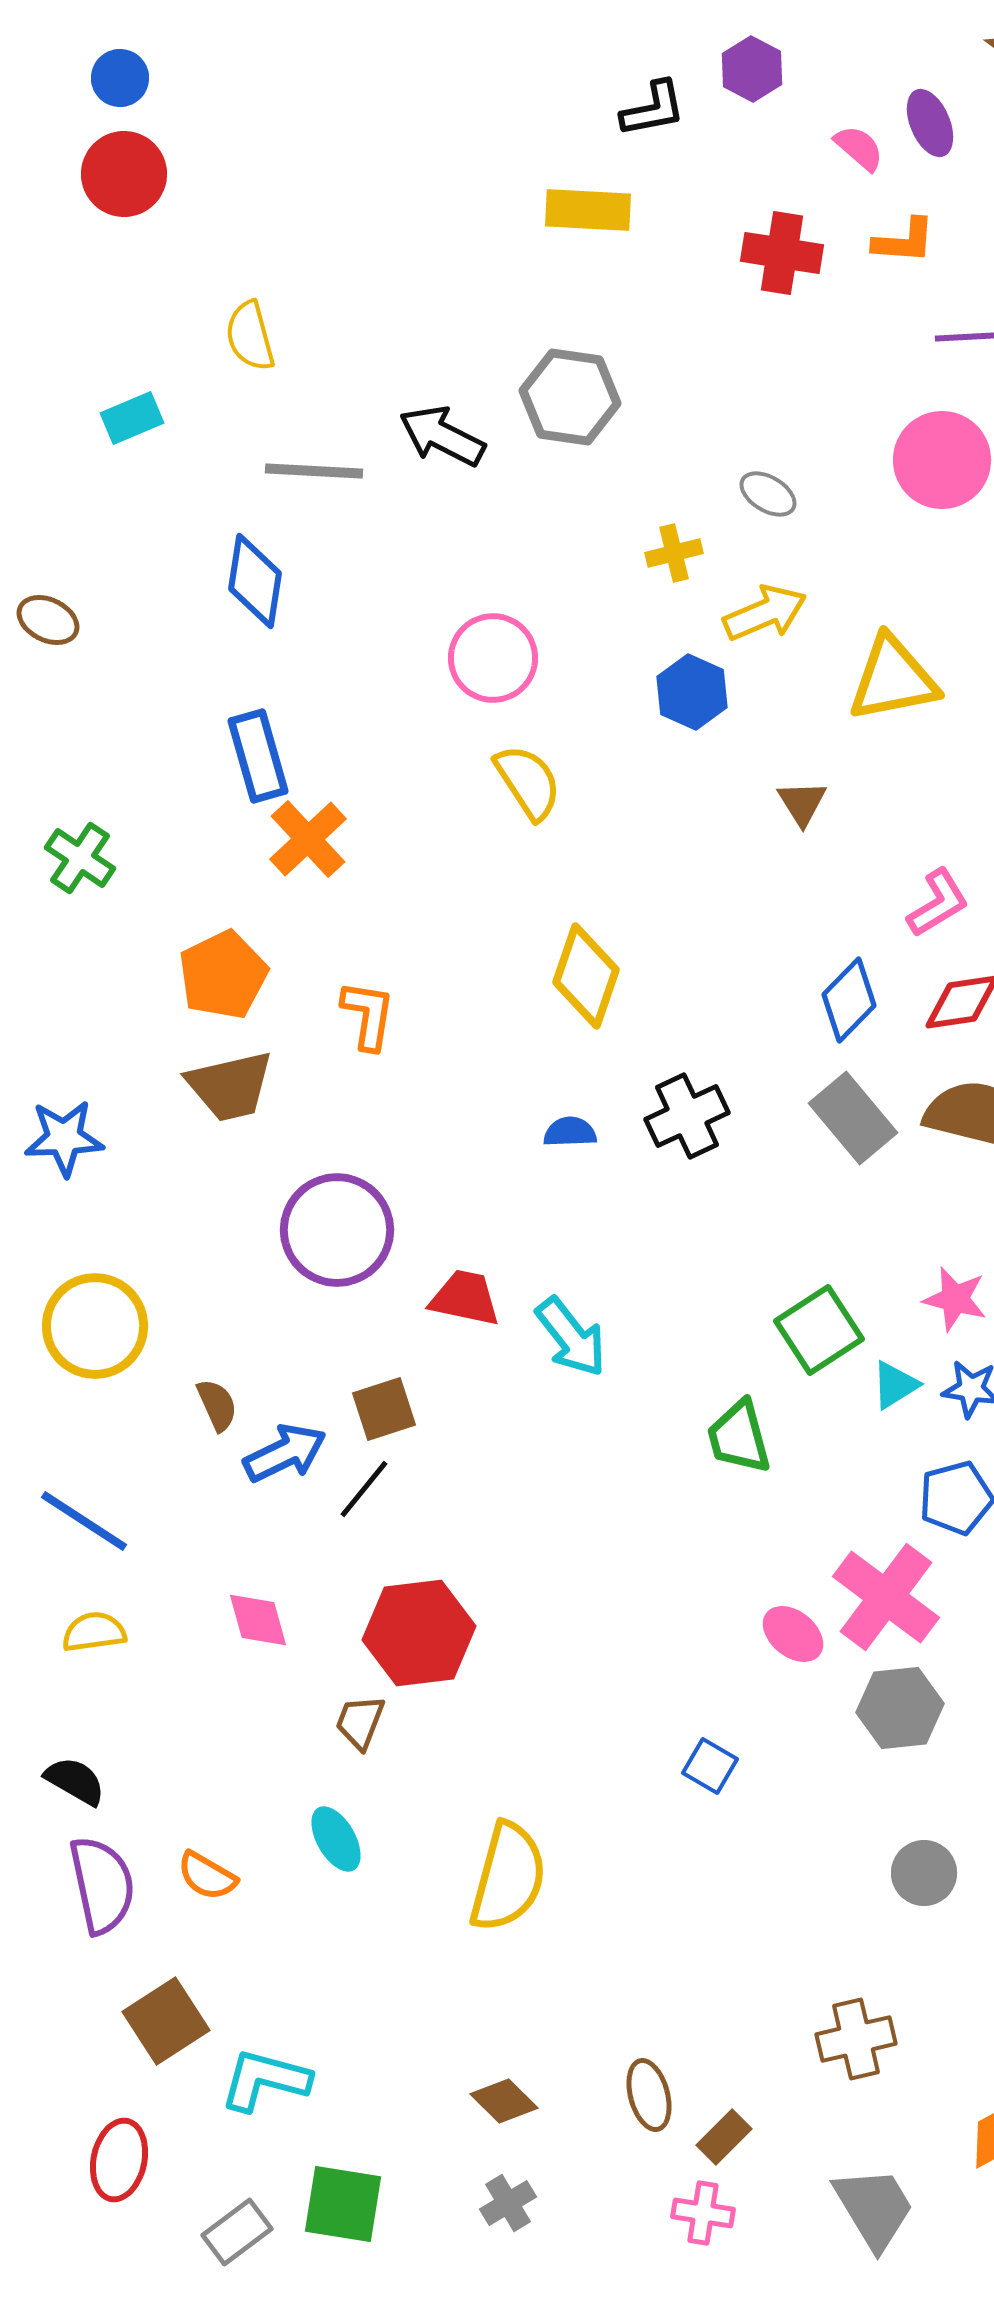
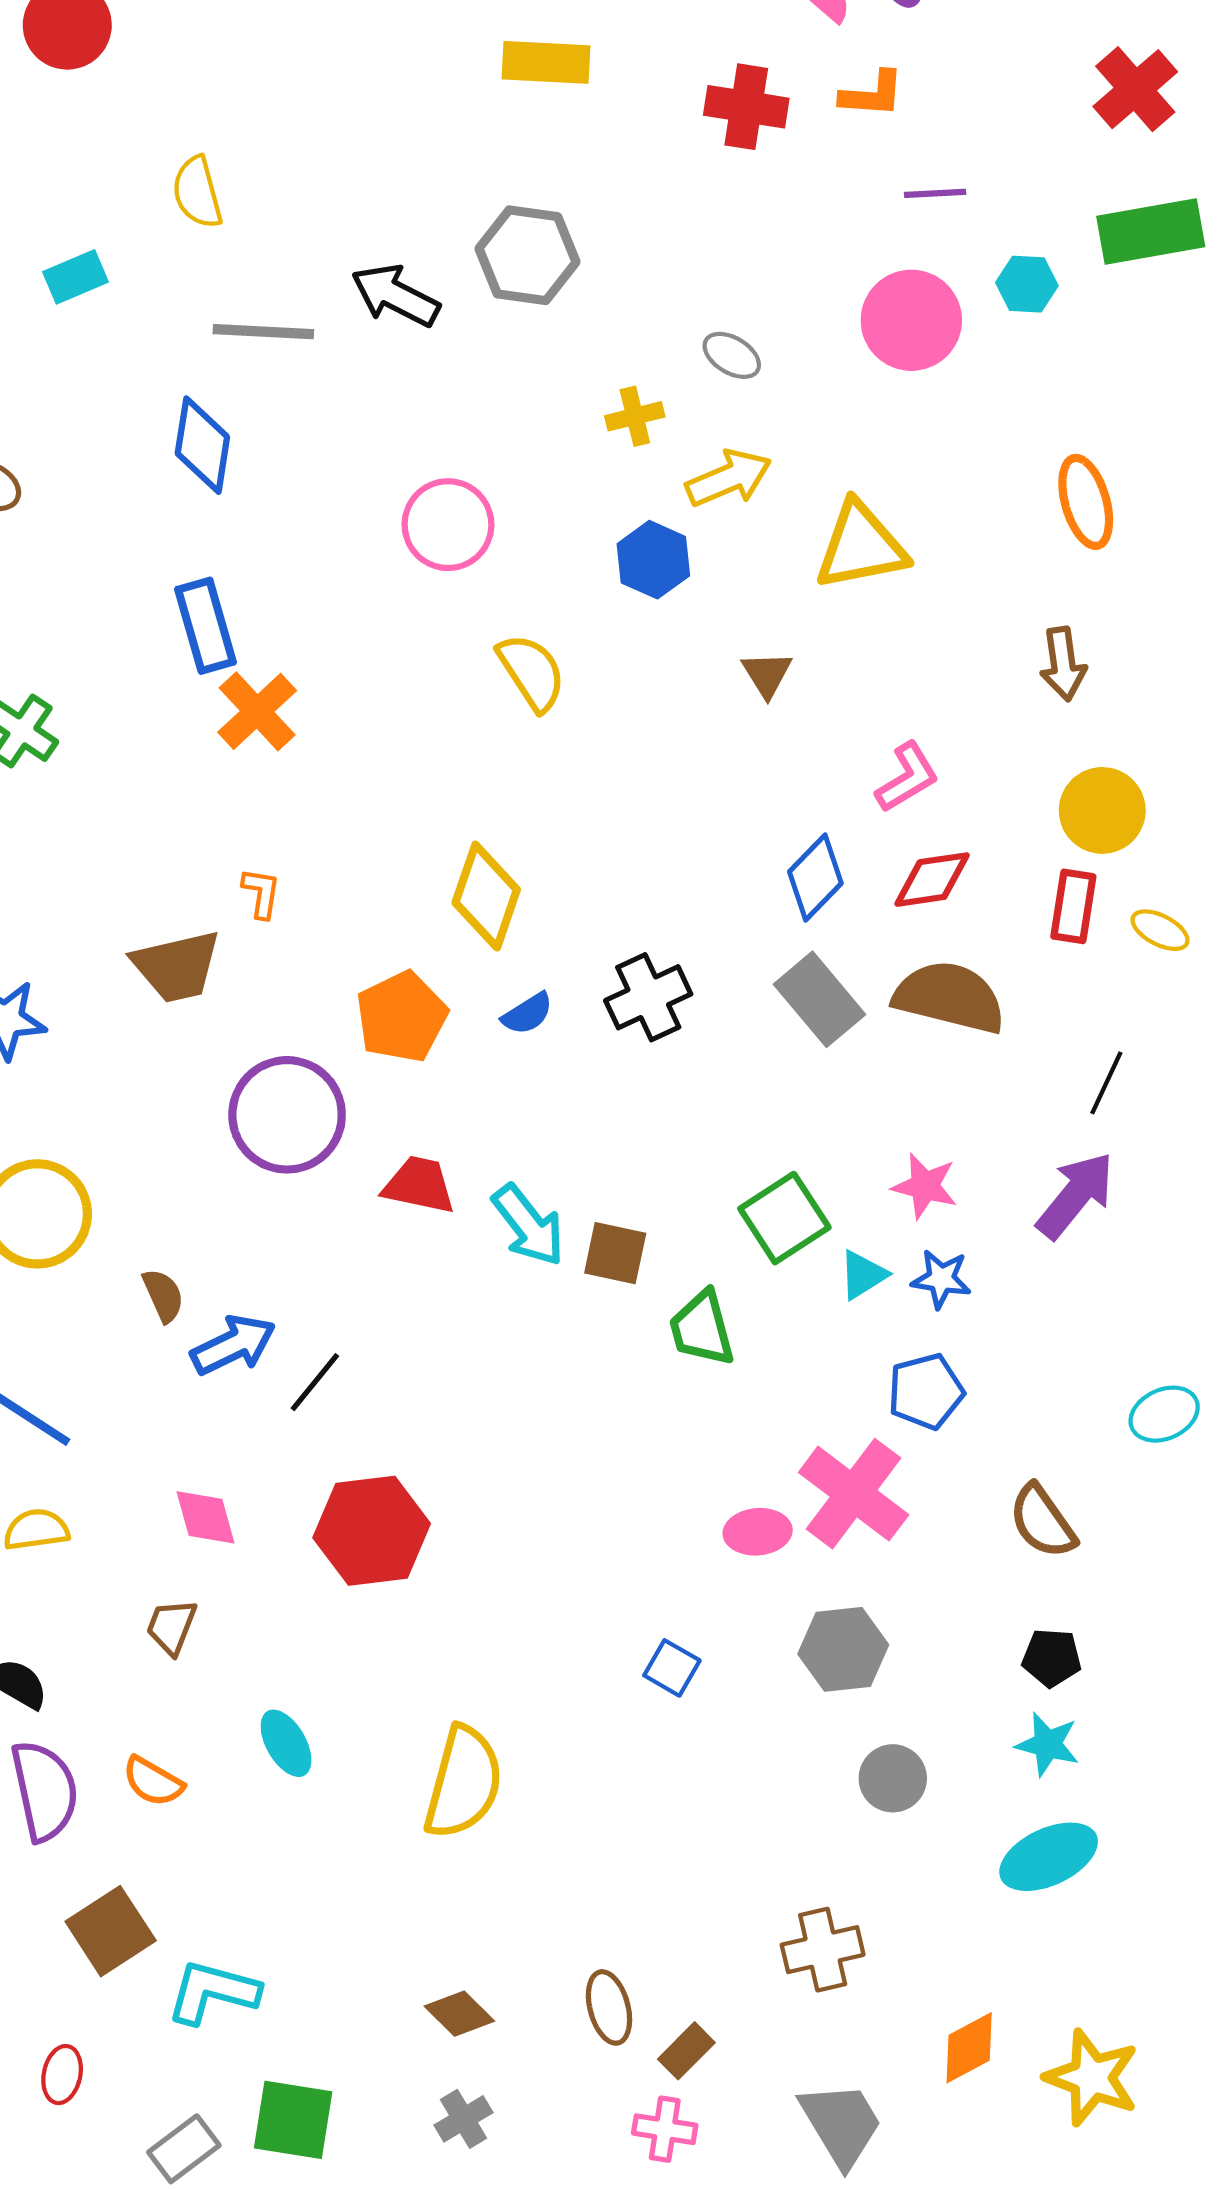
yellow semicircle: (528, 782) -> (532, 672), moved
orange pentagon: (223, 975) -> (402, 1017), moved
yellow diamond: (586, 976) -> (486, 896), moved
orange L-shape: (368, 1015) -> (261, 893), moved, size x0.7
blue semicircle: (570, 1132) -> (527, 1014), turned 150
brown square: (384, 1409) -> (615, 1253), moved, turned 30
pink ellipse: (793, 1634) -> (758, 1532), turned -44
gray hexagon: (900, 1708) -> (843, 1649), moved
brown trapezoid: (360, 1722) -> (171, 1627), moved
red ellipse: (119, 2160) -> (62, 2075), size x0.7

